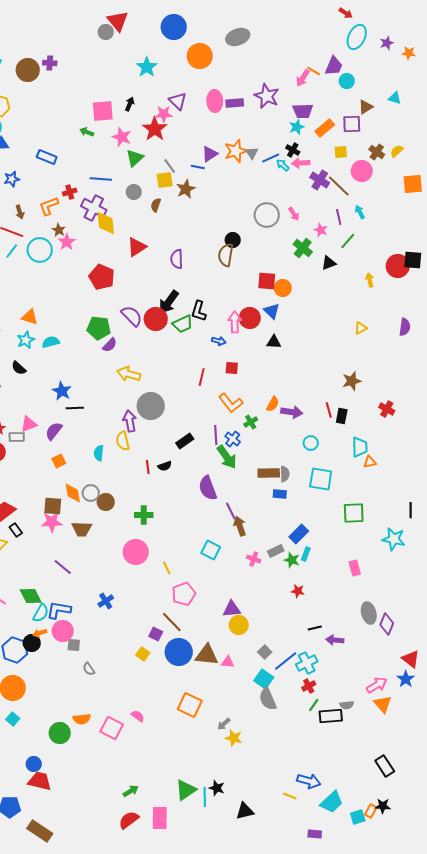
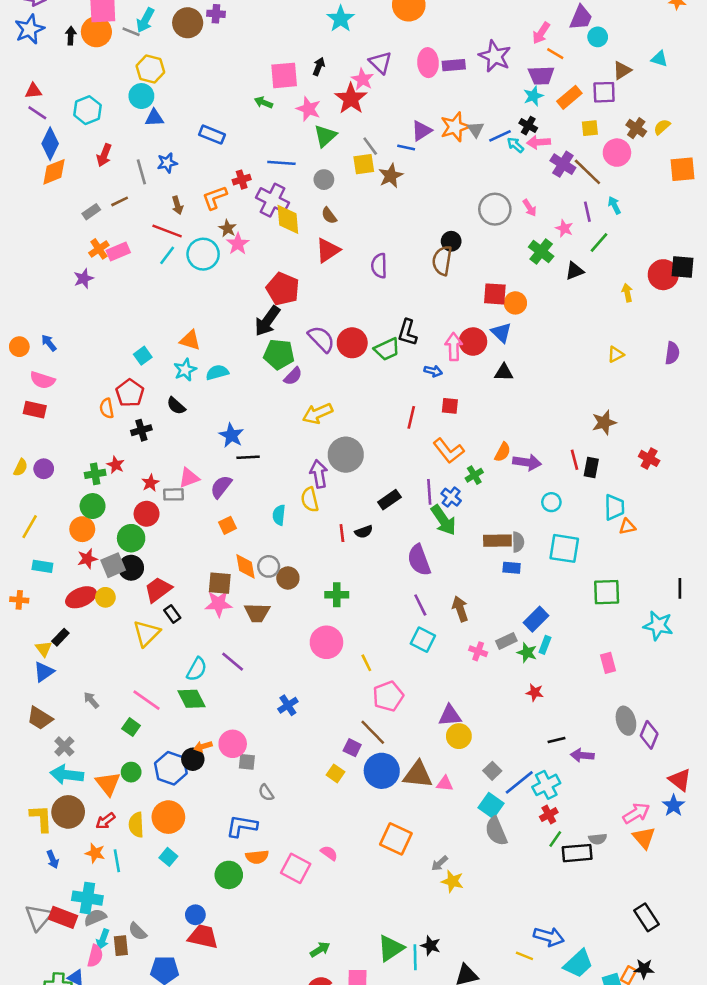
orange line: (314, 71) -> (555, 54), moved
pink star: (164, 114) -> (362, 79), turned 30
brown semicircle: (156, 205) -> (329, 216), moved, turned -56
black arrow: (169, 302) -> (267, 321), moved
yellow arrow: (129, 374) -> (317, 413), turned -40
purple line: (231, 511) -> (420, 605), moved
blue L-shape: (59, 610) -> (242, 826), moved
cyan semicircle: (41, 613) -> (197, 669), moved

